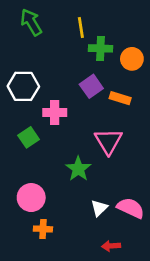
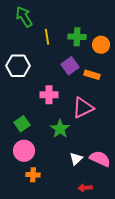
yellow line: (81, 27) -> (47, 37), moved
pink cross: (55, 113) -> (49, 95), moved
green square: (29, 137) -> (22, 124), moved
pink triangle: (108, 141) -> (83, 108), turned 35

